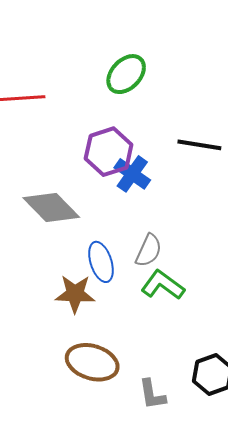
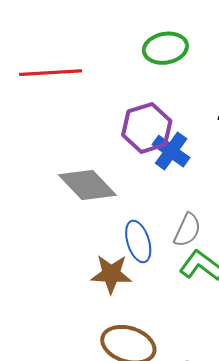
green ellipse: (126, 74) -> (165, 48), turned 36

